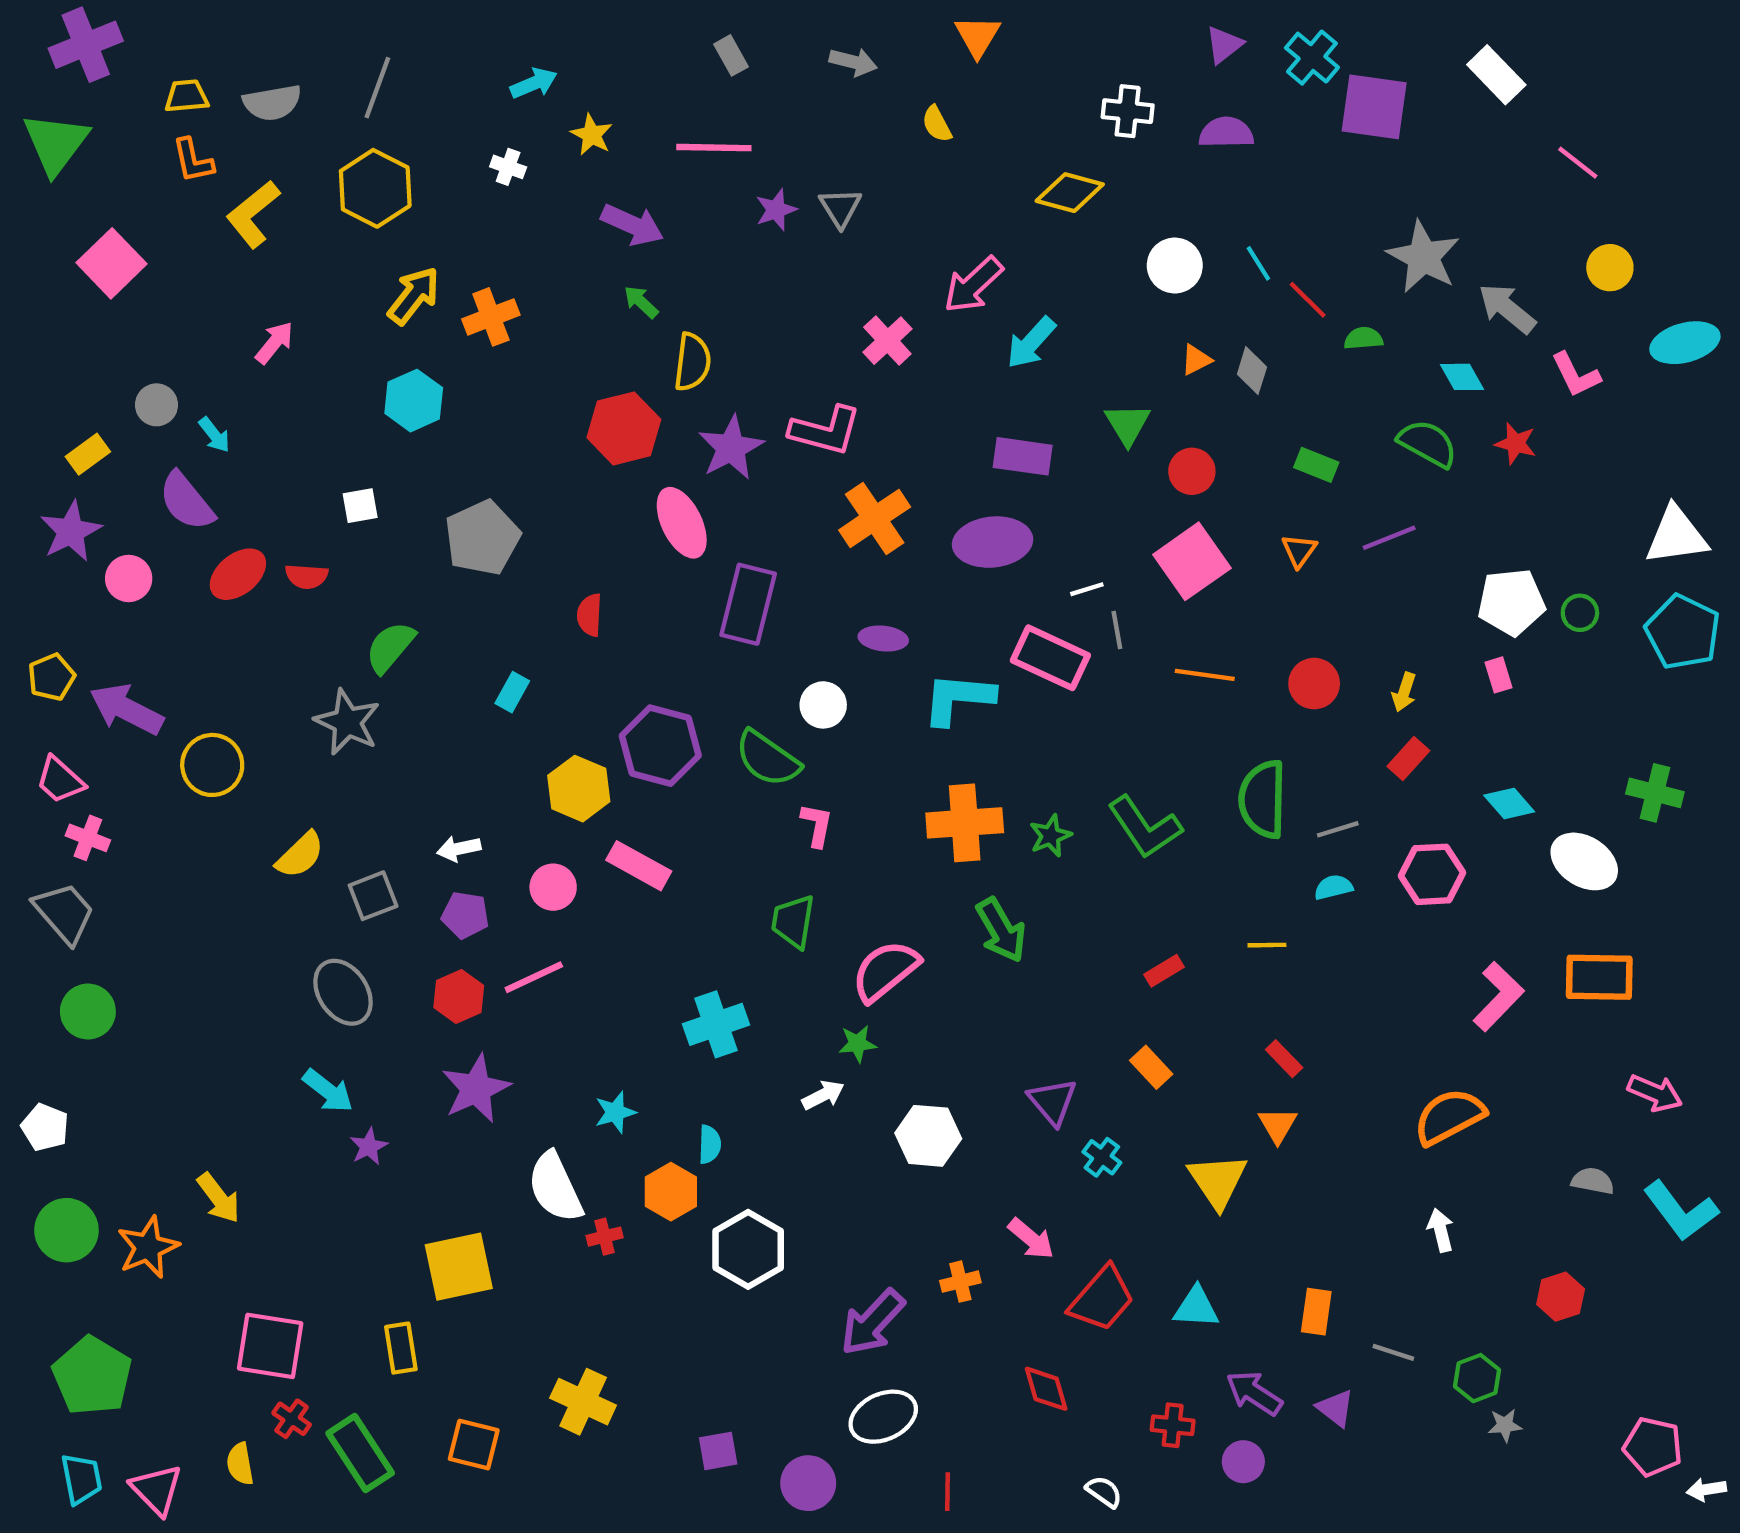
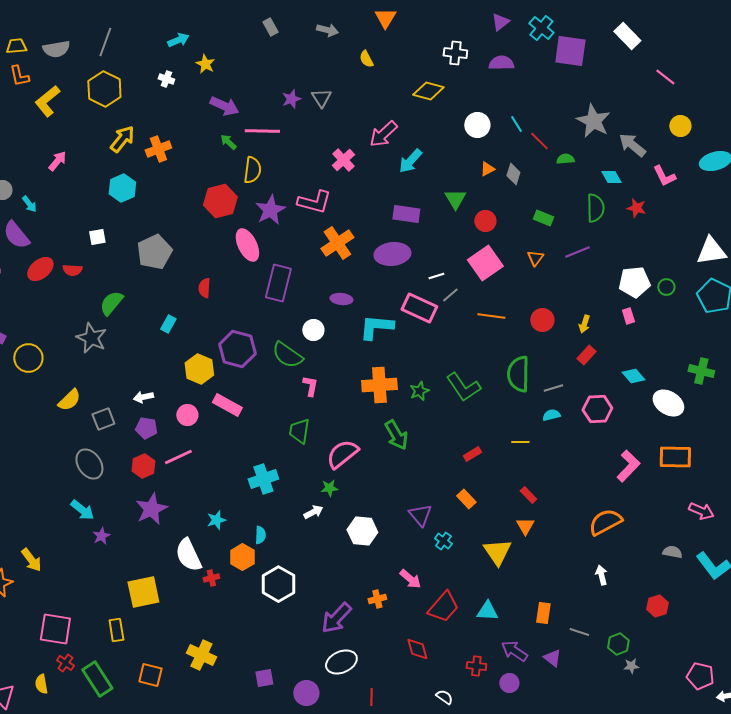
pink line: (714, 148) -> (262, 131), moved
green semicircle: (1428, 443) -> (595, 208), turned 60
gray line: (1117, 630) -> (450, 295), turned 60

